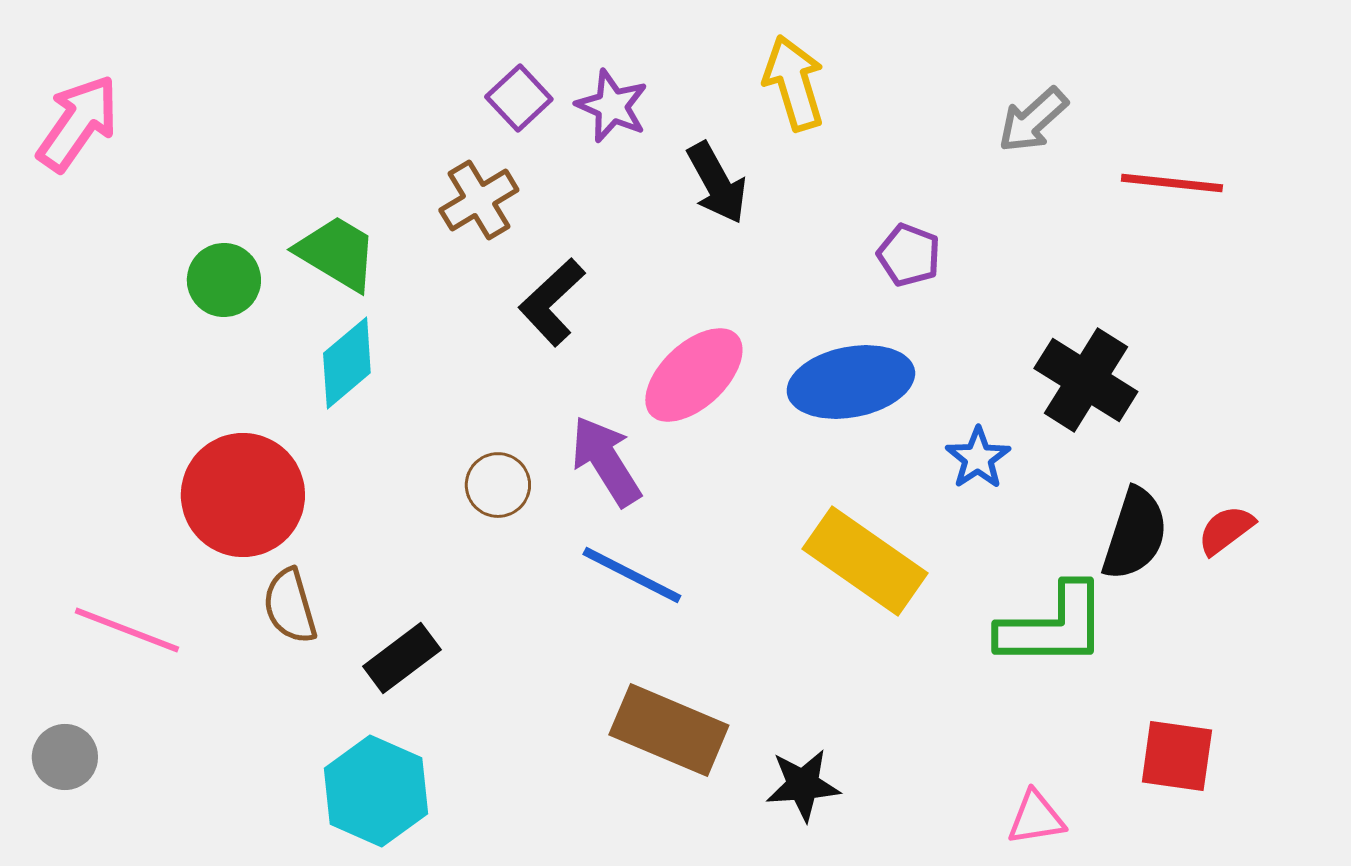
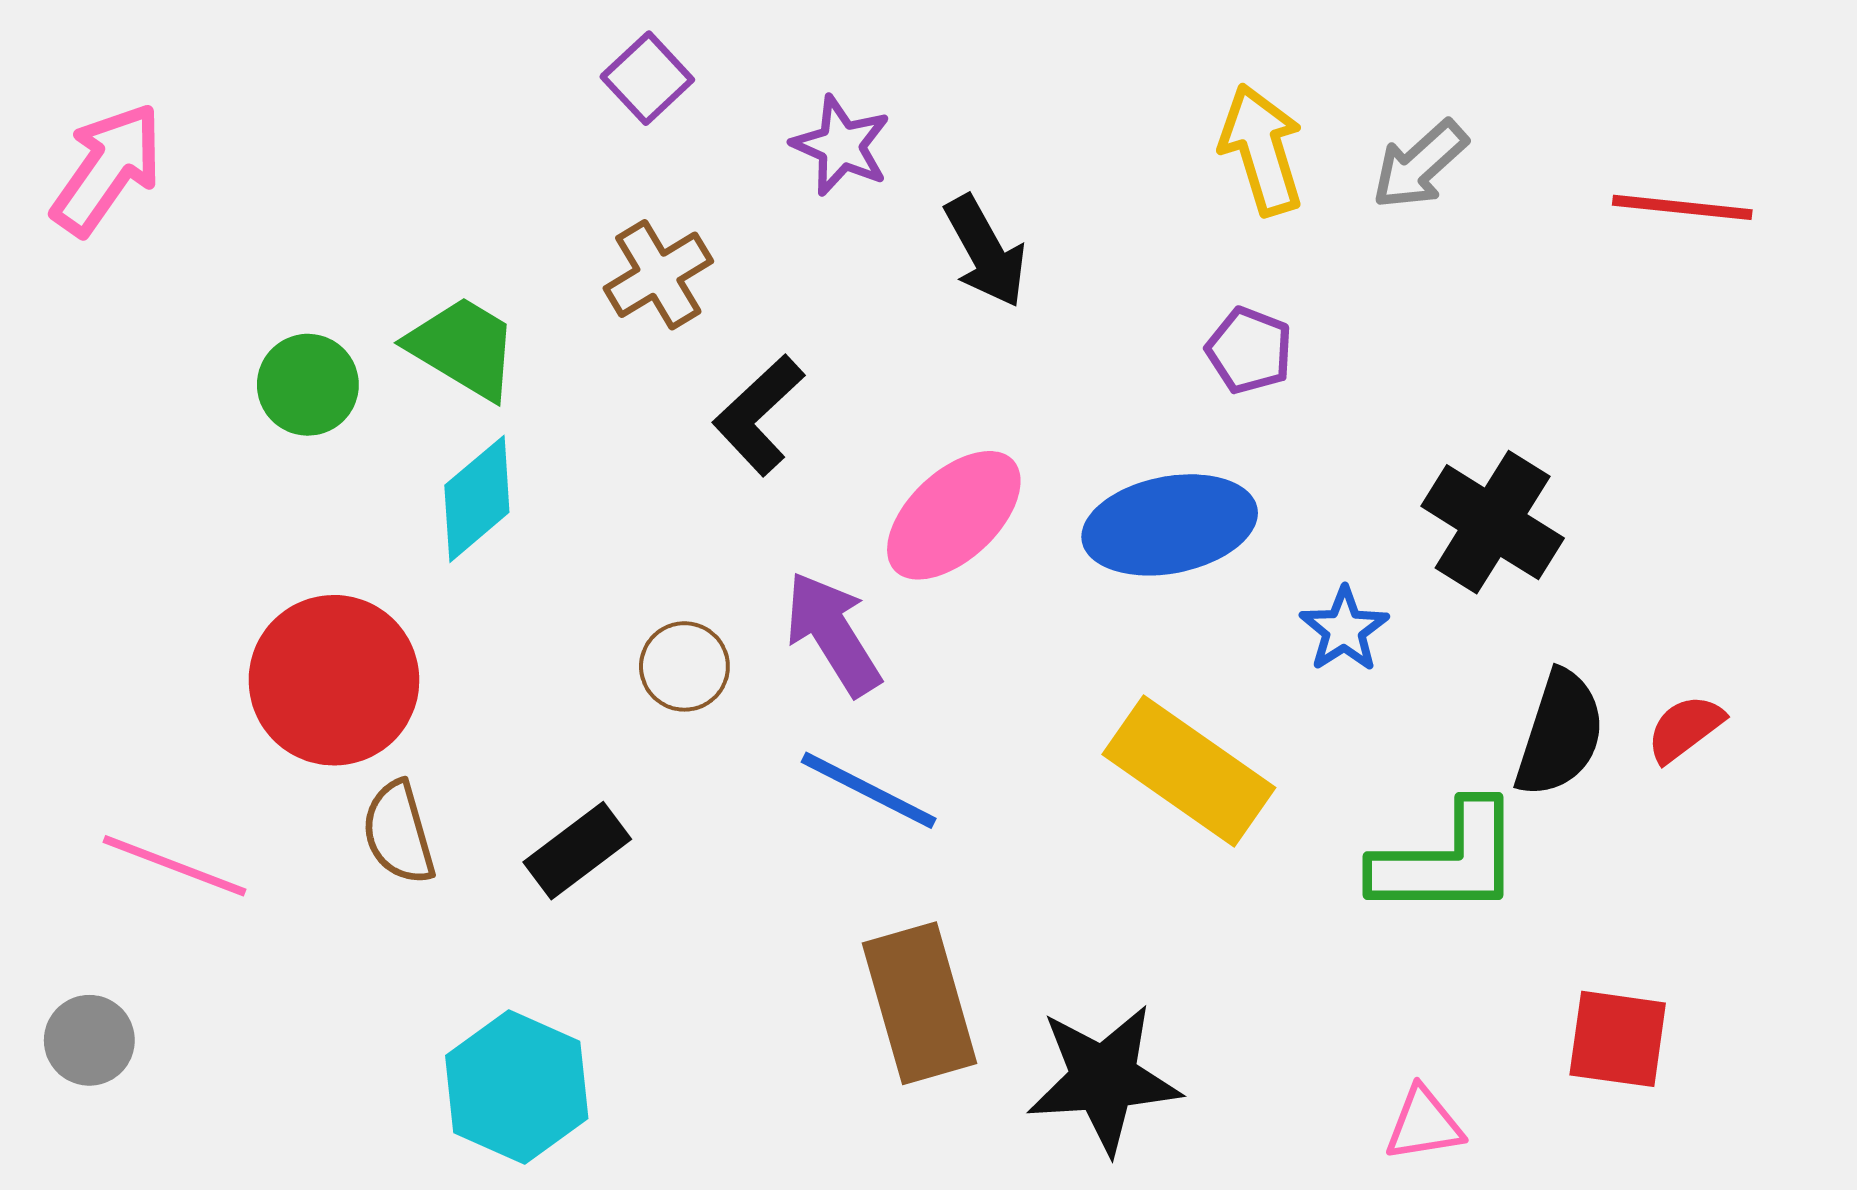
yellow arrow: (794, 83) -> (1262, 150), moved
purple square: (519, 98) -> (647, 78), moved
red line: (1172, 183) -> (1682, 207), moved
black rectangle: (402, 658) -> (577, 851), moved
brown rectangle: (669, 730) -> (919, 1003), turned 51
black star: (803, 785) -> (1104, 1079), size x1.5

